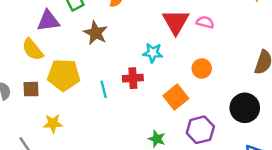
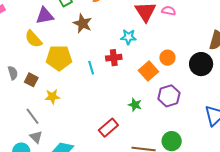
orange circle: (202, 68) -> (167, 58), moved
brown square: (31, 89) -> (31, 80), moved, turned 32
black circle: (245, 108) -> (201, 64), moved

